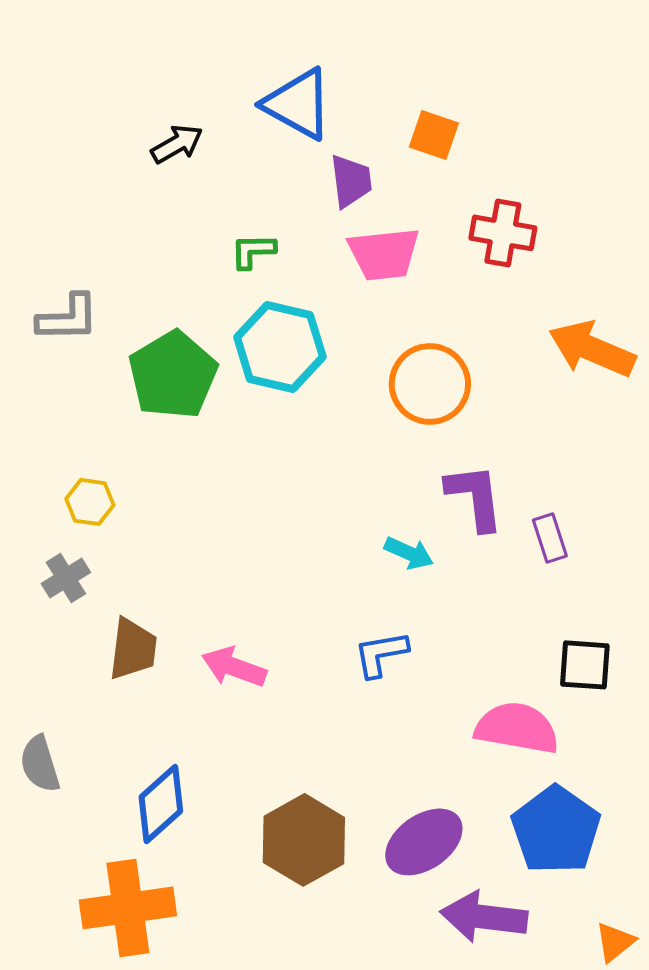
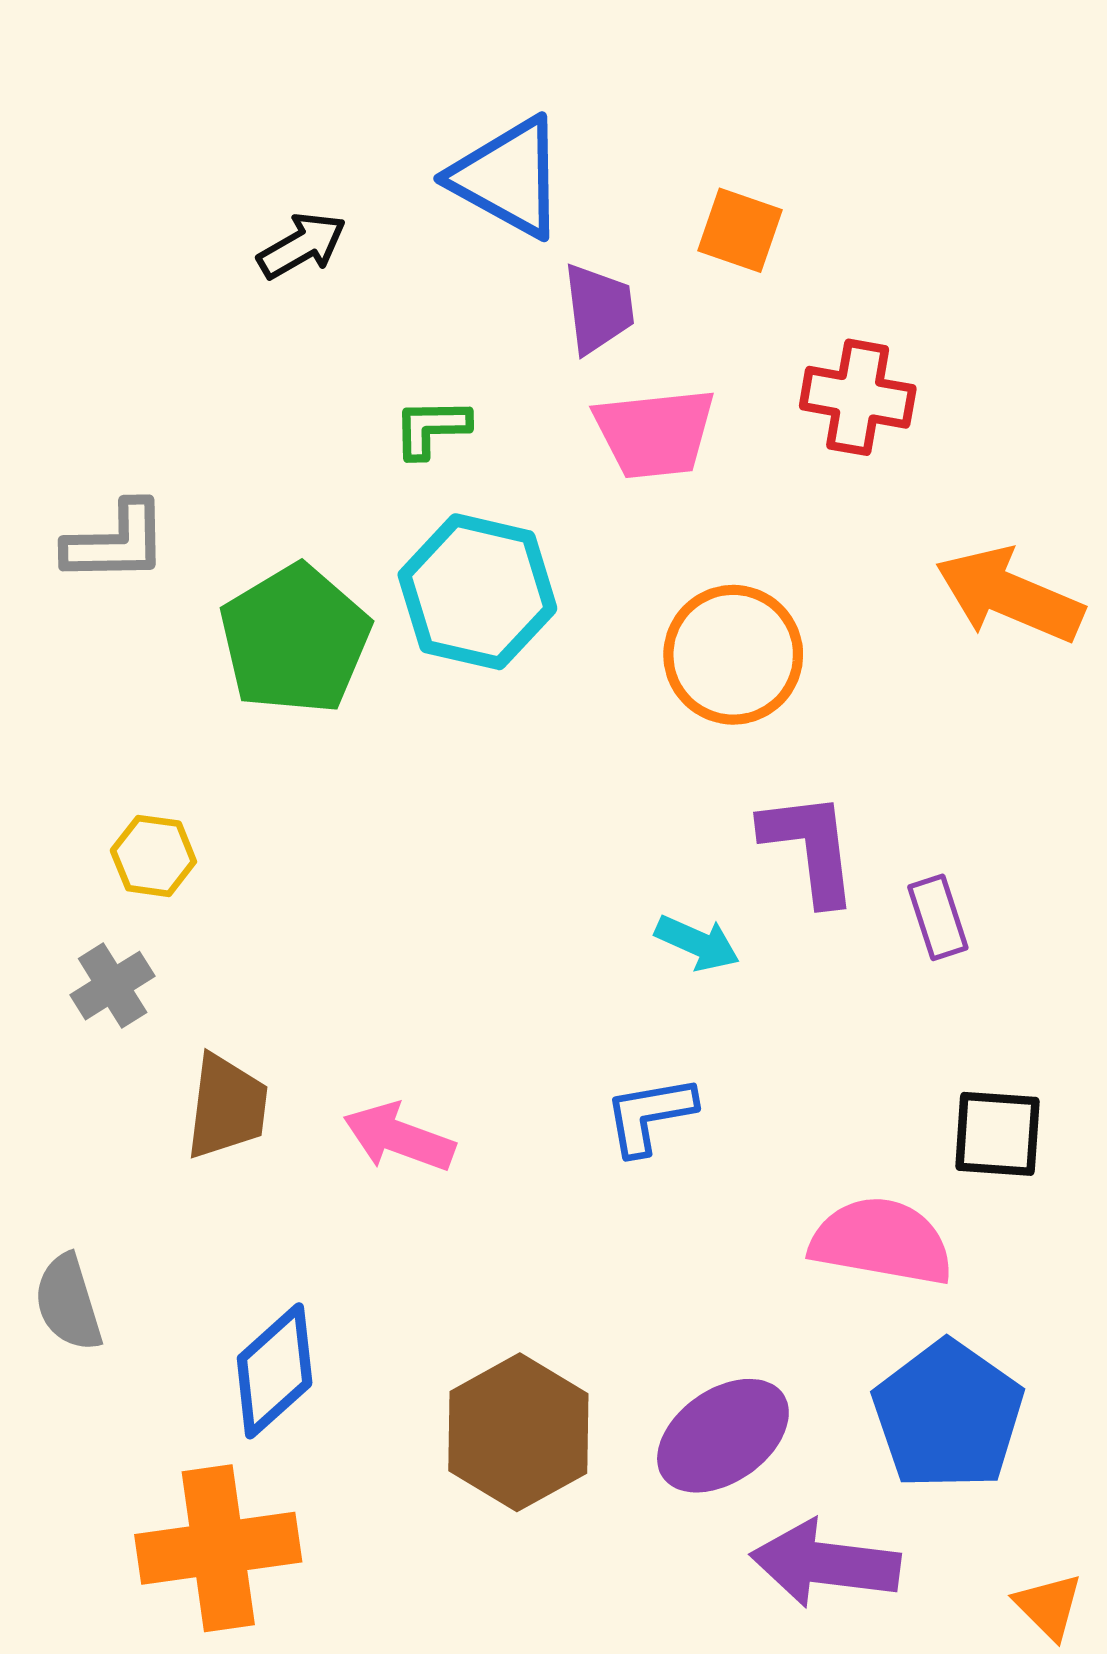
orange triangle: (615, 942) -> (1049, 1606), turned -36

